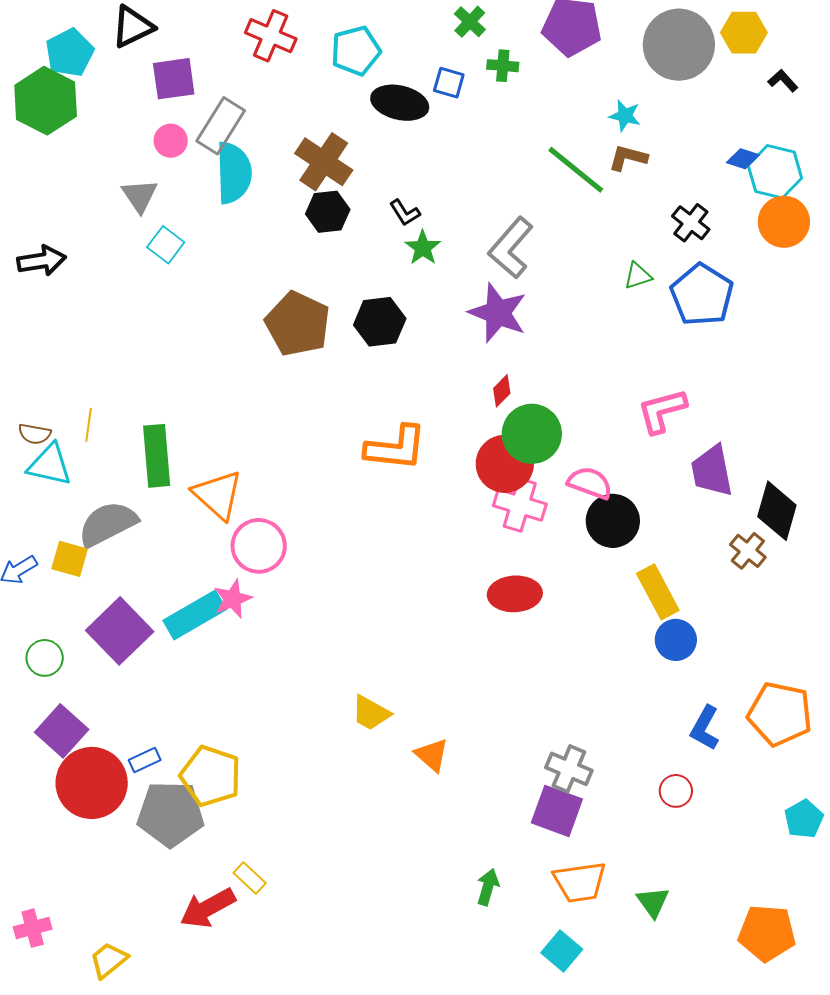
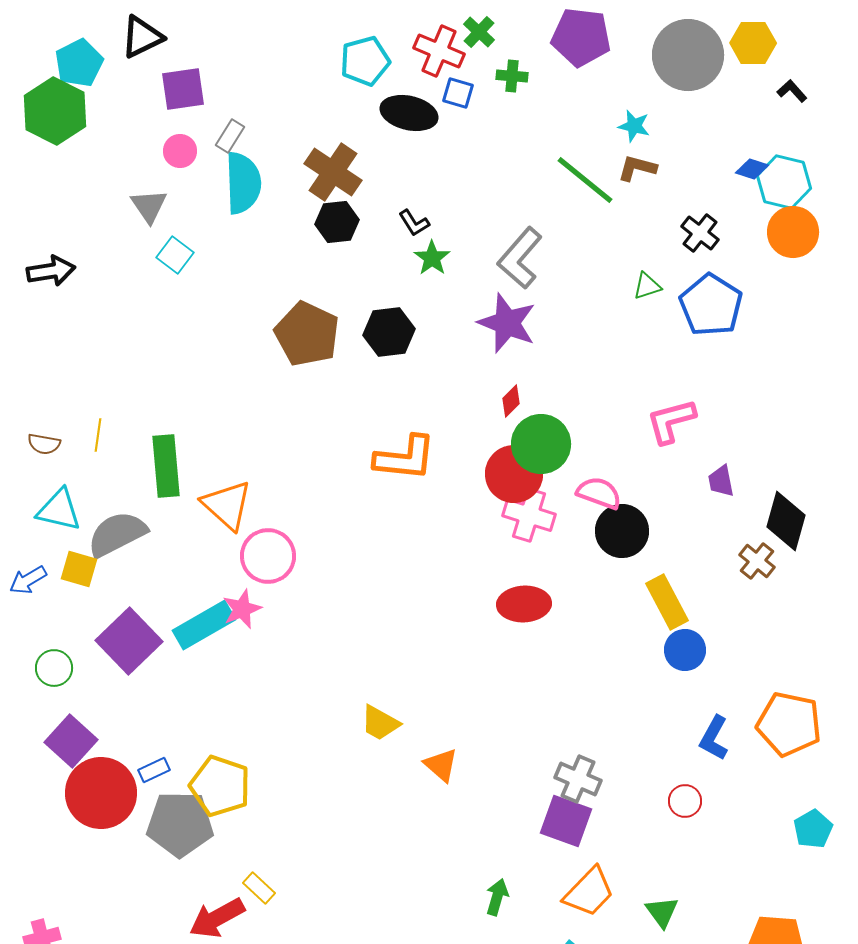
red cross: (271, 36) -> (439, 51), moved
gray rectangle: (221, 126) -> (230, 136), size x0.6
cyan triangle: (50, 465) -> (59, 510), moved
purple trapezoid: (712, 471) -> (721, 481), size x0.6
orange trapezoid: (580, 882) -> (589, 892), turned -38

